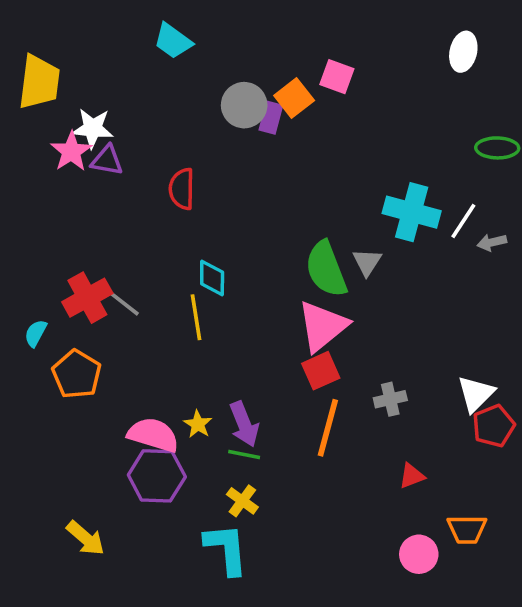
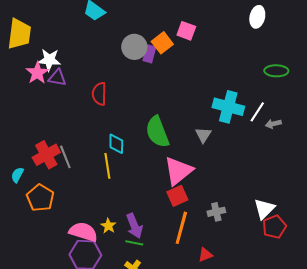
green semicircle: (326, 269) -> (157, 132), moved
gray line: (121, 301) -> (65, 157), turned 30
red triangle: (412, 476) -> (205, 255), moved

